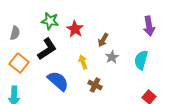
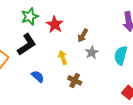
green star: (50, 21) -> (30, 16), turned -30
blue semicircle: (58, 81) -> (38, 76), size x0.6

